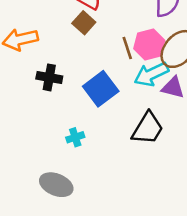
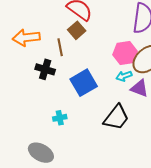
brown line: (127, 48) -> (60, 47), moved
cyan arrow: (151, 74) -> (124, 76), size x0.6

